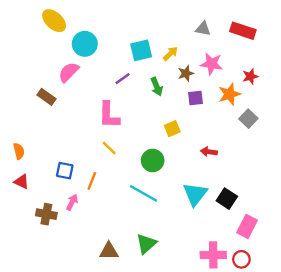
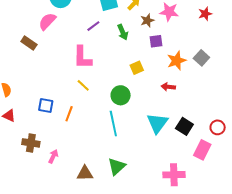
red star: (250, 76) -> (205, 14), moved
orange star: (229, 94) -> (177, 61), moved
cyan line: (144, 193) -> (113, 124), turned 50
pink arrow: (72, 202) -> (53, 156), moved
red circle: (241, 259) -> (218, 127), moved

